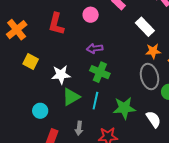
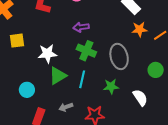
yellow square: (31, 61) -> (17, 41), turned -35
gray ellipse: (150, 77) -> (119, 56), moved
green star: (124, 108) -> (111, 86), size x0.7
gray arrow: (79, 128) -> (66, 107), turned 64

